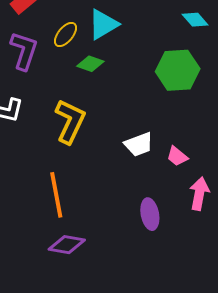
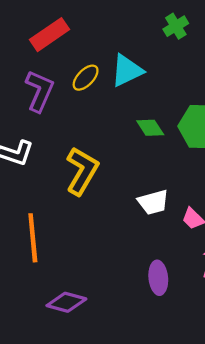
green diamond: (90, 64) -> (150, 128), moved, turned 32
orange line: (56, 195) -> (33, 238), moved

